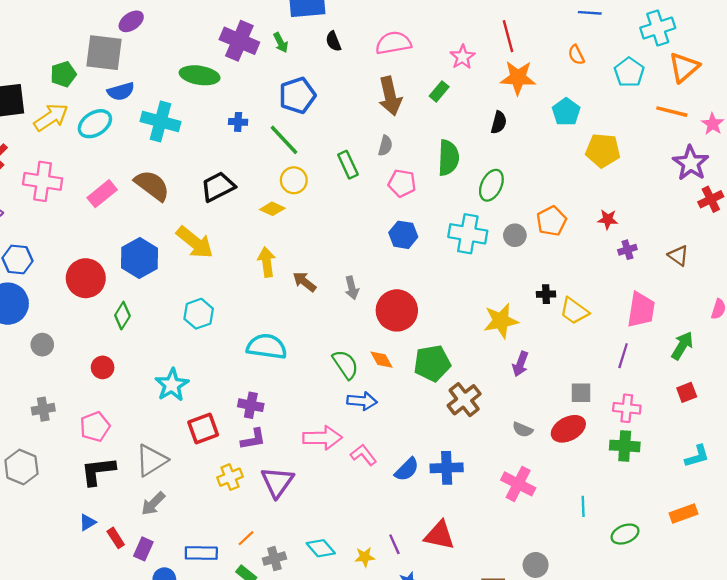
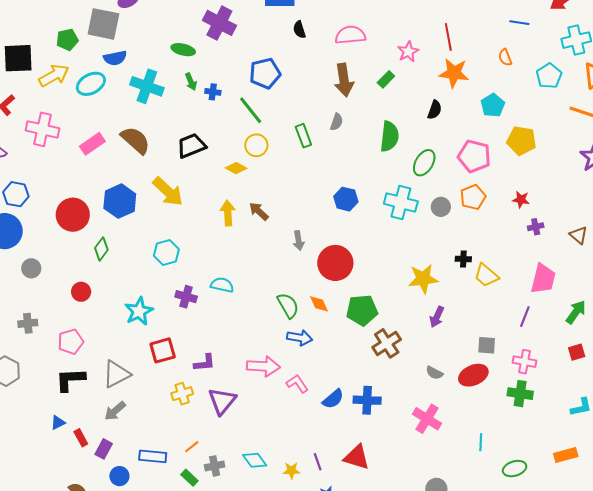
green arrow: (281, 43) -> (191, 82), moved
green ellipse: (200, 75) -> (183, 50), size x0.7
pink pentagon: (402, 183) -> (474, 156), moved, size x1.4
brown arrow: (304, 282) -> (259, 211), moved
cyan semicircle: (267, 347) -> (222, 285), size x0.7
purple cross: (251, 405) -> (186, 297), moved

